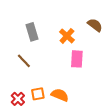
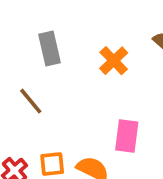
pink rectangle: (77, 59) -> (127, 136), moved

